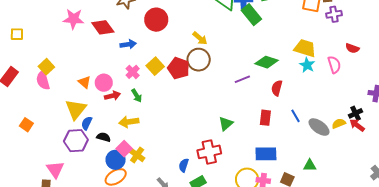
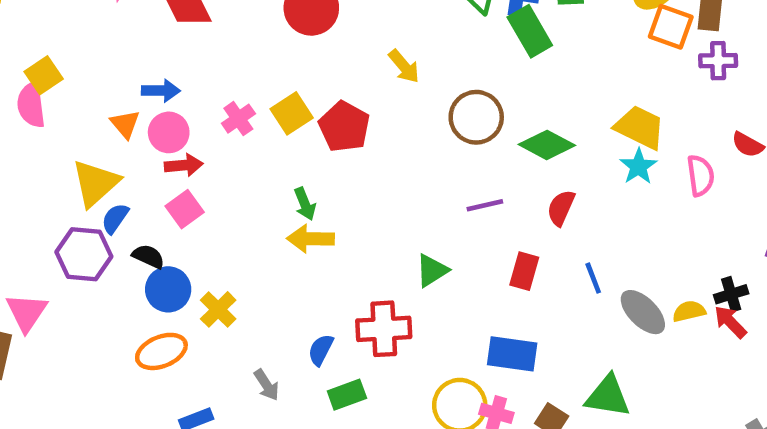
blue arrow: (128, 44) -> (161, 91), moved
brown circle: (199, 60) -> (476, 117), moved
purple line: (242, 79) -> (485, 205), moved
green arrow: (137, 96) -> (305, 204), moved
yellow arrow: (129, 122) -> (311, 239), moved
pink square: (124, 149) -> (185, 209), moved
blue circle: (116, 160) -> (168, 289), moved
green triangle: (310, 165) -> (608, 396), size x1.5

